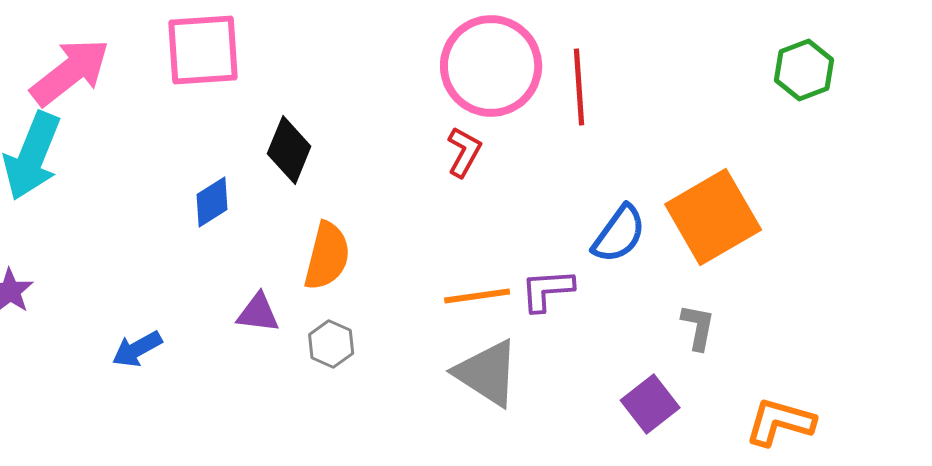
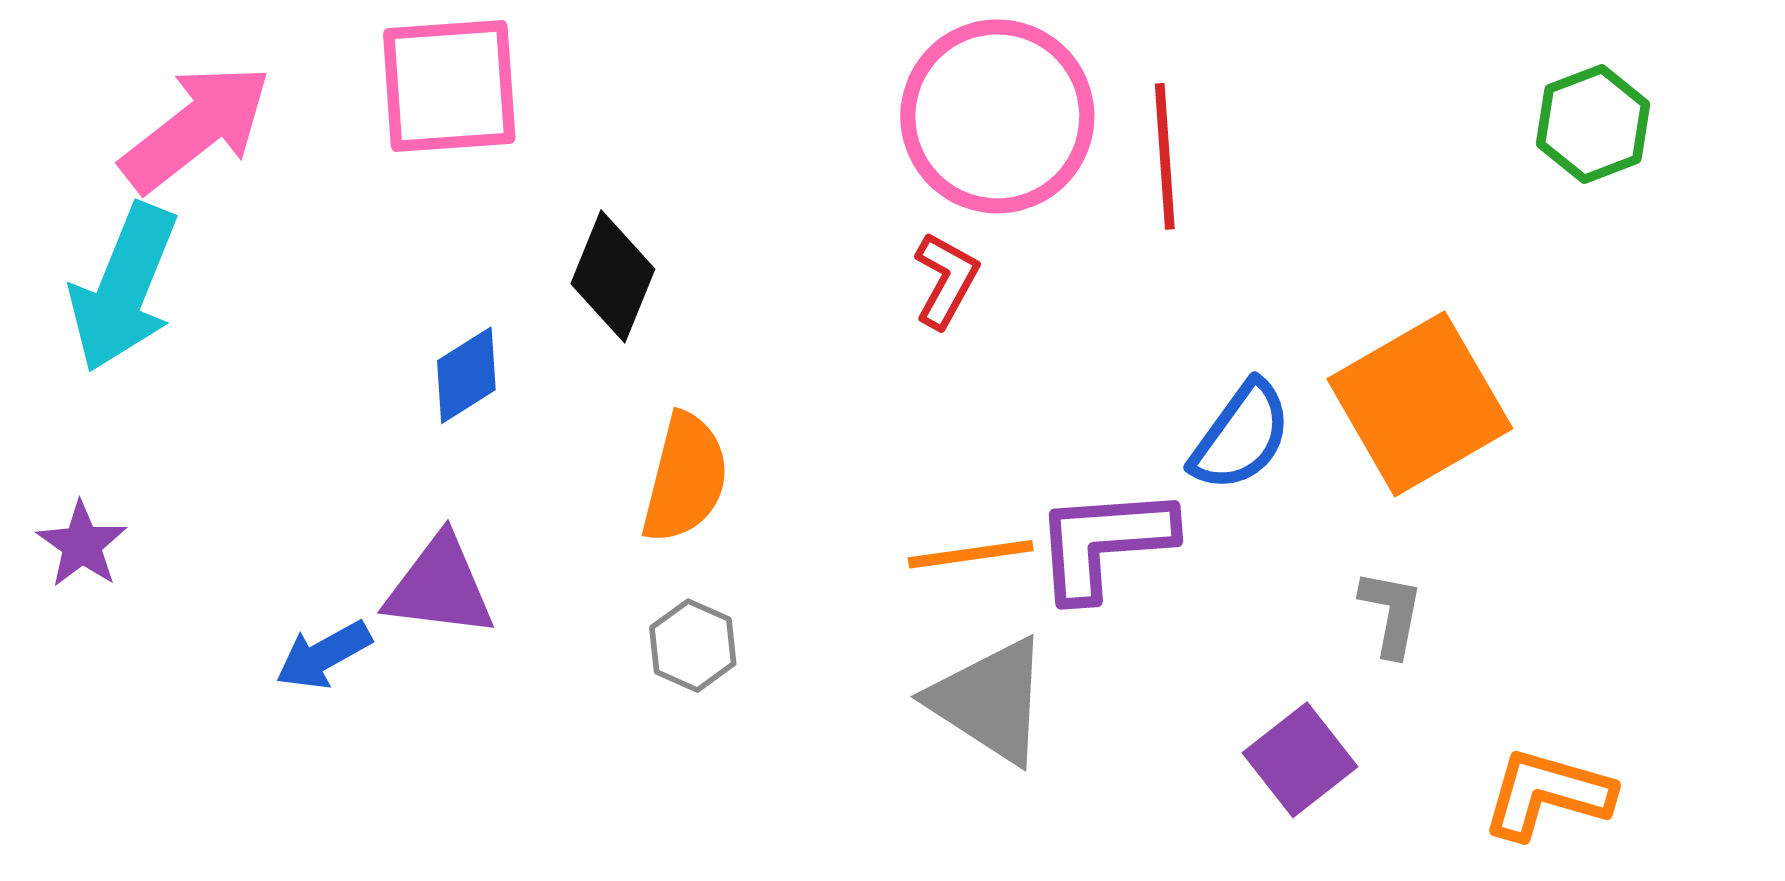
purple L-shape: (547, 290) -> (1104, 543), size x1.4
purple triangle: (258, 313) -> (440, 587), moved, size x1.4

